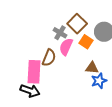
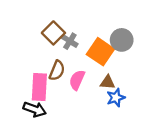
brown square: (77, 24) -> (53, 33), moved
orange square: (86, 42) -> (100, 52), size x1.6
pink semicircle: (66, 47) -> (77, 80), moved

